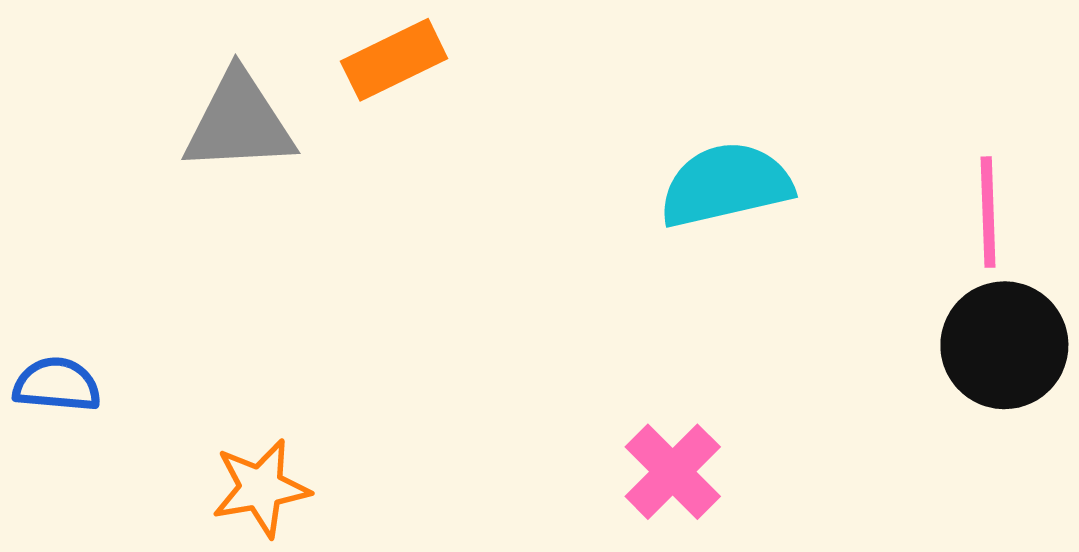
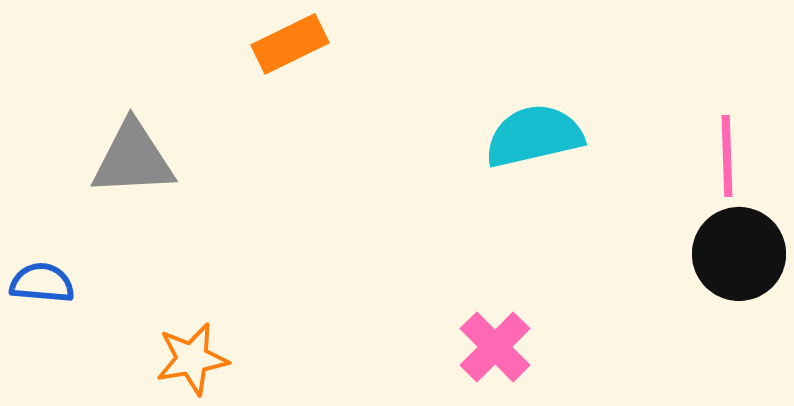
gray triangle: (239, 122) -> (133, 159), moved

